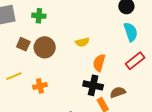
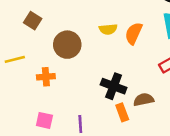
brown circle: (45, 47) -> (67, 45), moved
orange semicircle: (99, 63) -> (134, 33), moved

